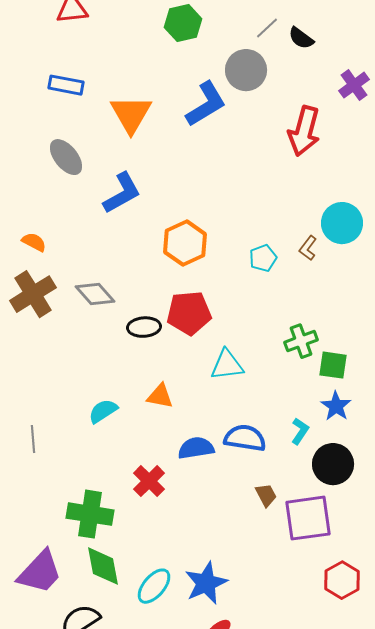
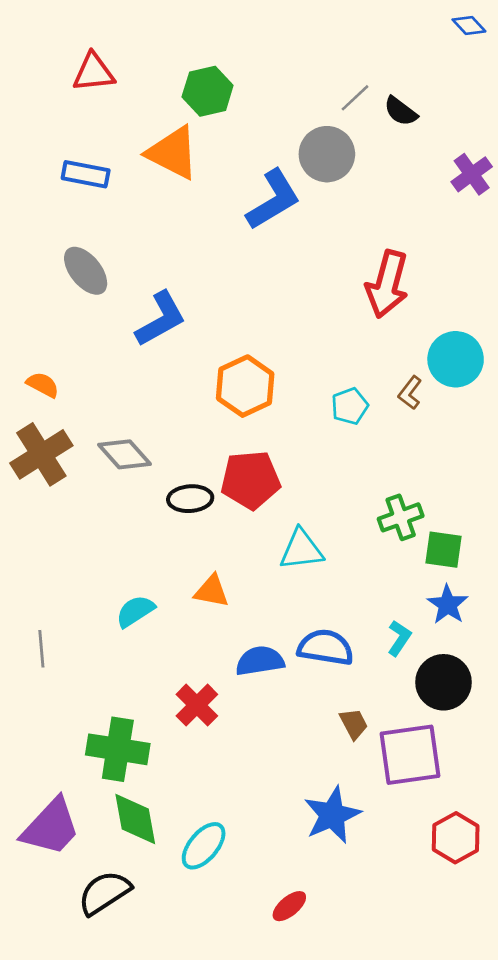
green hexagon: (183, 23) -> (208, 91), moved
orange triangle: (131, 114) -> (173, 153), moved, turned -33
red arrow: (304, 131) -> (387, 284), moved
blue star: (206, 583) -> (332, 815), moved

